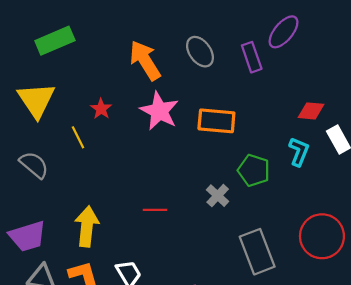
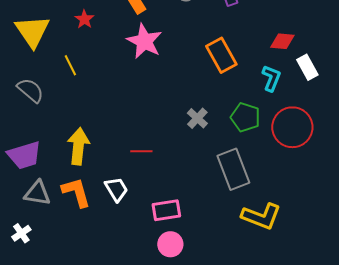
red star: (101, 109) -> (84, 19), moved
orange rectangle: (216, 121) -> (221, 55), moved, turned 56
green pentagon: (254, 170) -> (245, 117), moved
red line: (155, 210) -> (141, 151), moved
red circle: (322, 236) -> (292, 127), moved

